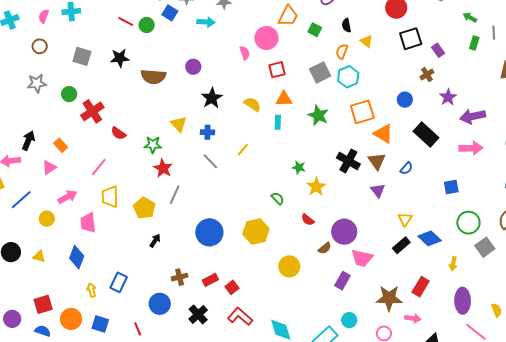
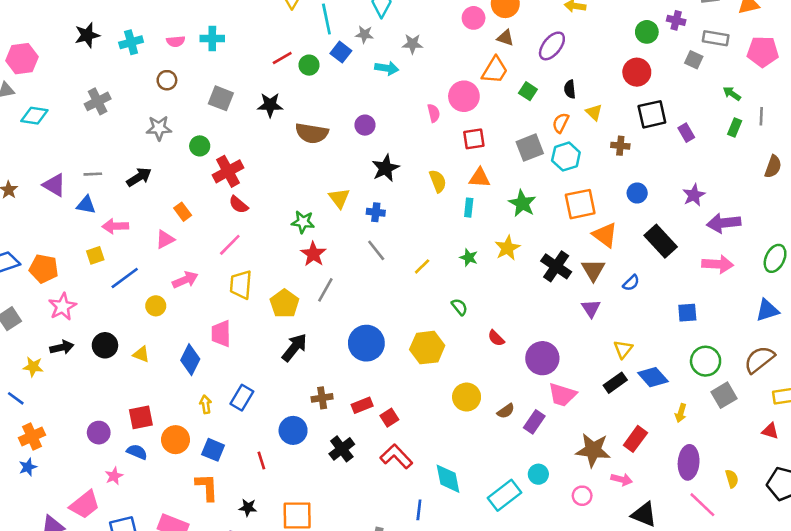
pink semicircle: (44, 16) -> (176, 41), turned -120
red line: (126, 21) -> (282, 58), turned -63
brown cross: (427, 74) -> (620, 146), moved, turned 32
yellow semicircle: (252, 104) -> (438, 181), turned 30
red semicircle: (118, 133) -> (238, 205), moved
black arrow: (28, 141) -> (139, 177), moved, turned 30
yellow line: (243, 150) -> (422, 266), moved
green star: (299, 167) -> (469, 258), moved
yellow star: (316, 187) -> (507, 248), moved
pink trapezoid: (88, 223) -> (221, 334), moved
black arrow: (155, 241) -> (294, 347), size x1.6
brown semicircle: (325, 248) -> (506, 411), moved

